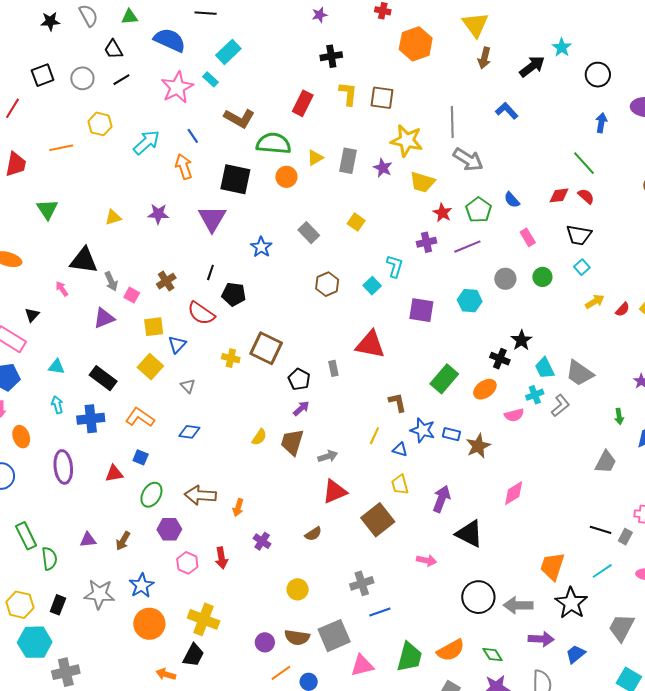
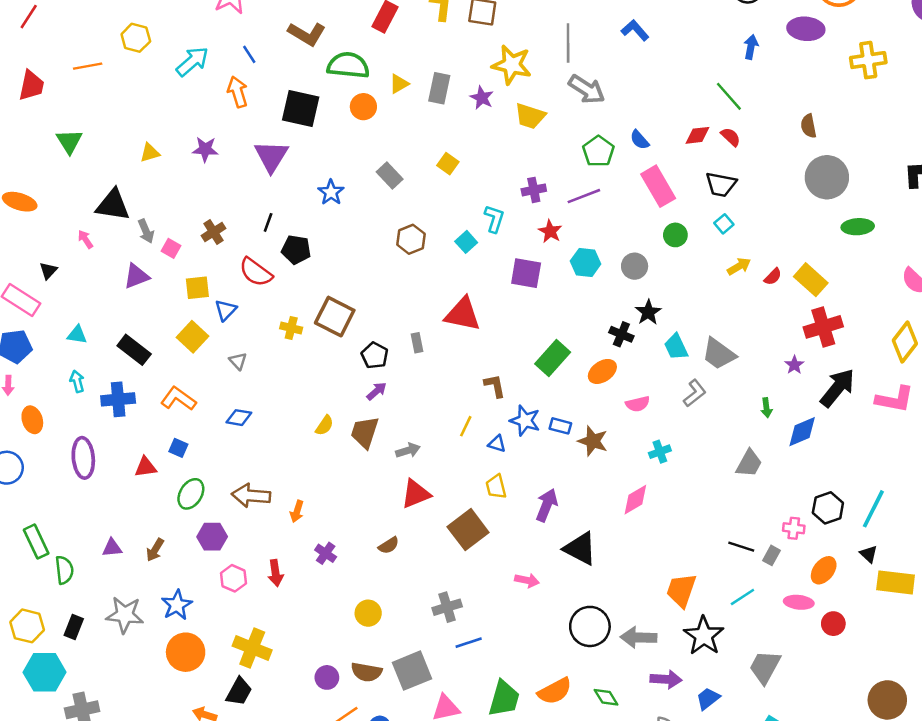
red star: (442, 213) -> (550, 231), moved
pink rectangle: (528, 237) -> (658, 186), size x1.8
gray circle: (505, 279) -> (635, 266), moved
cyan cross: (535, 395) -> (660, 452), moved
brown star: (478, 446) -> (593, 441), turned -30

